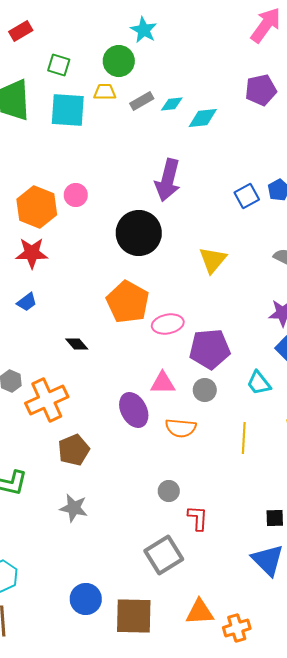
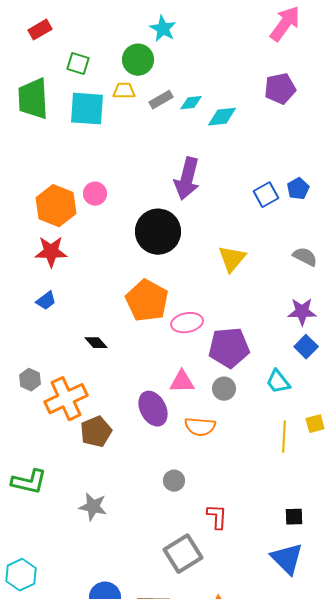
yellow line: (244, 438) -> (284, 437), moved
brown pentagon: (74, 450) -> (96, 432), moved
gray circle: (169, 491) -> (174, 481), moved

